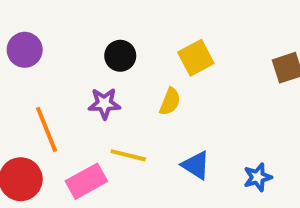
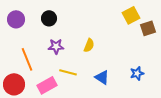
black circle: (120, 56) -> (49, 18), moved
yellow square: (196, 58) -> (131, 15), moved
blue star: (258, 177) -> (137, 73), moved

